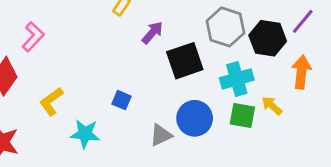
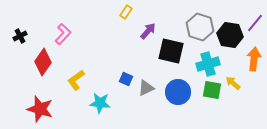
black square: (185, 61) -> (171, 51), turned 32
gray triangle: (161, 135) -> (146, 88), moved

